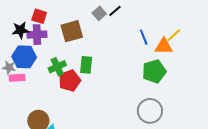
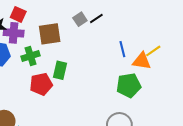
green cross: (57, 67) -> (31, 56), moved

